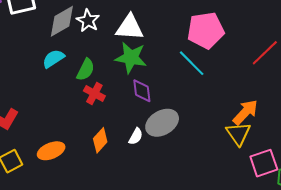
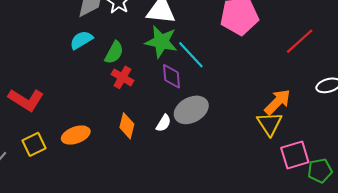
cyan line: (192, 63) -> (191, 55), moved
orange diamond: (100, 140) -> (127, 126), turned -30

